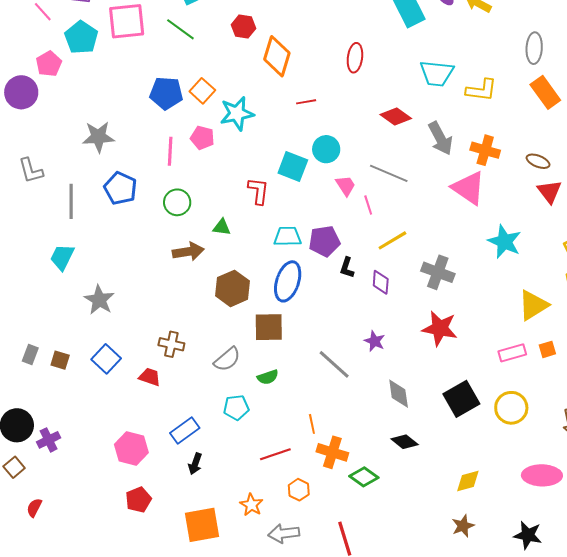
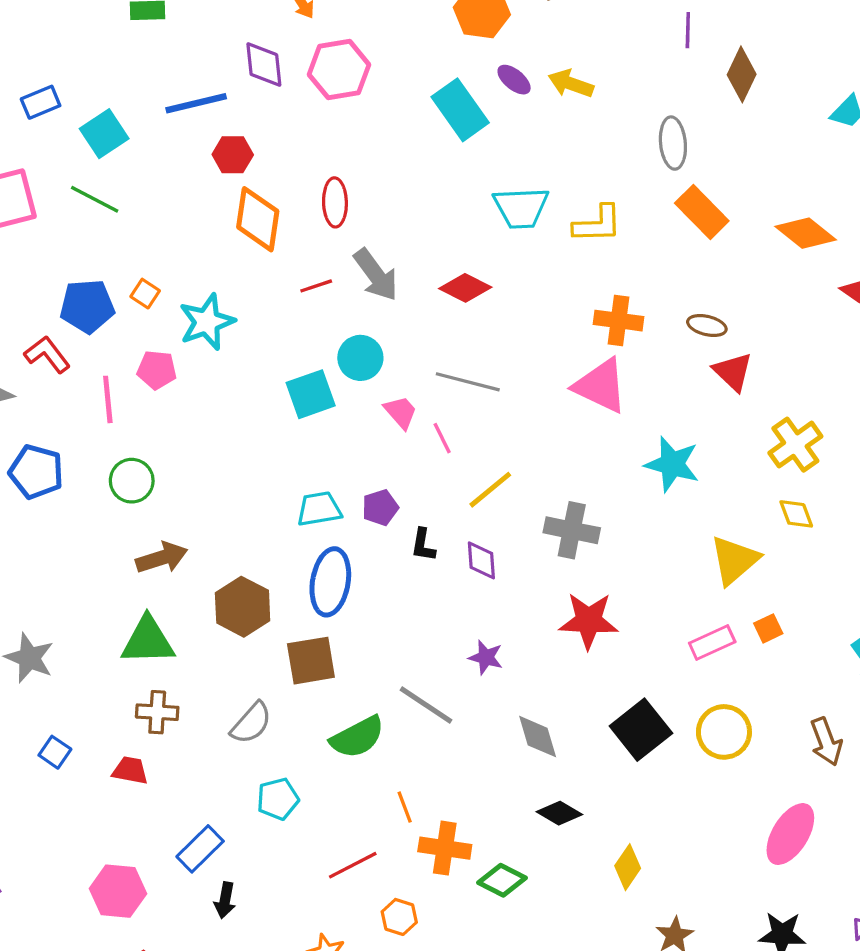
red hexagon: (244, 27) -> (233, 155), moved
red ellipse: (355, 58) -> (335, 202), moved
orange square: (202, 91) -> (145, 294), size x0.7
gray arrow: (440, 138) -> (376, 275), moved
cyan square: (293, 167) -> (311, 394), turned -32
red L-shape: (258, 191) -> (47, 354), moved, turned -36
green triangle: (222, 227) -> (148, 641), moved, size x1.8
purple pentagon: (324, 241) -> (380, 508), size x0.7
blue square: (106, 359) -> (55, 752), size x0.7
green semicircle: (268, 377) -> (357, 737), moved, size x1.6
pink ellipse: (542, 475) -> (790, 834), turned -51
yellow diamond: (468, 481) -> (628, 867), moved, turned -32

